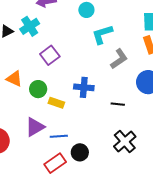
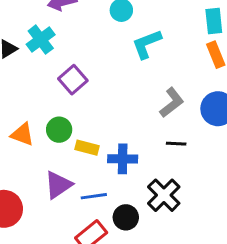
gray L-shape: (119, 59) -> (172, 103), moved
orange triangle: (14, 79) -> (22, 134), moved
blue cross: (84, 87) -> (123, 159), moved
black cross: (125, 141) -> (164, 195), moved

